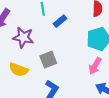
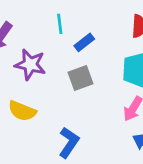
gray square: (48, 60) -> (80, 78), moved

